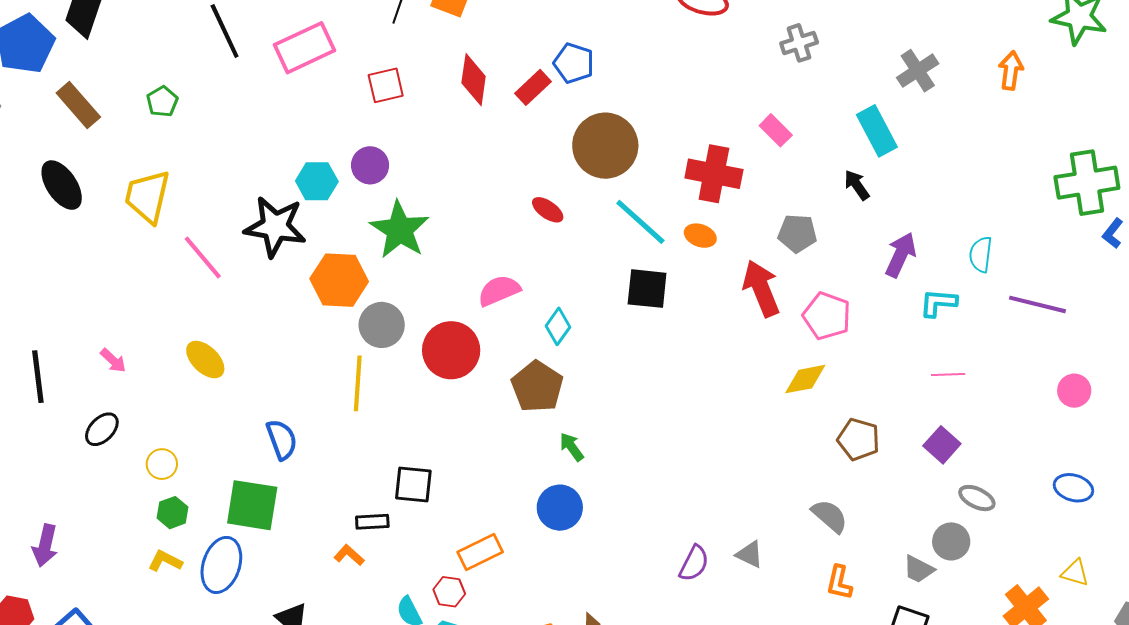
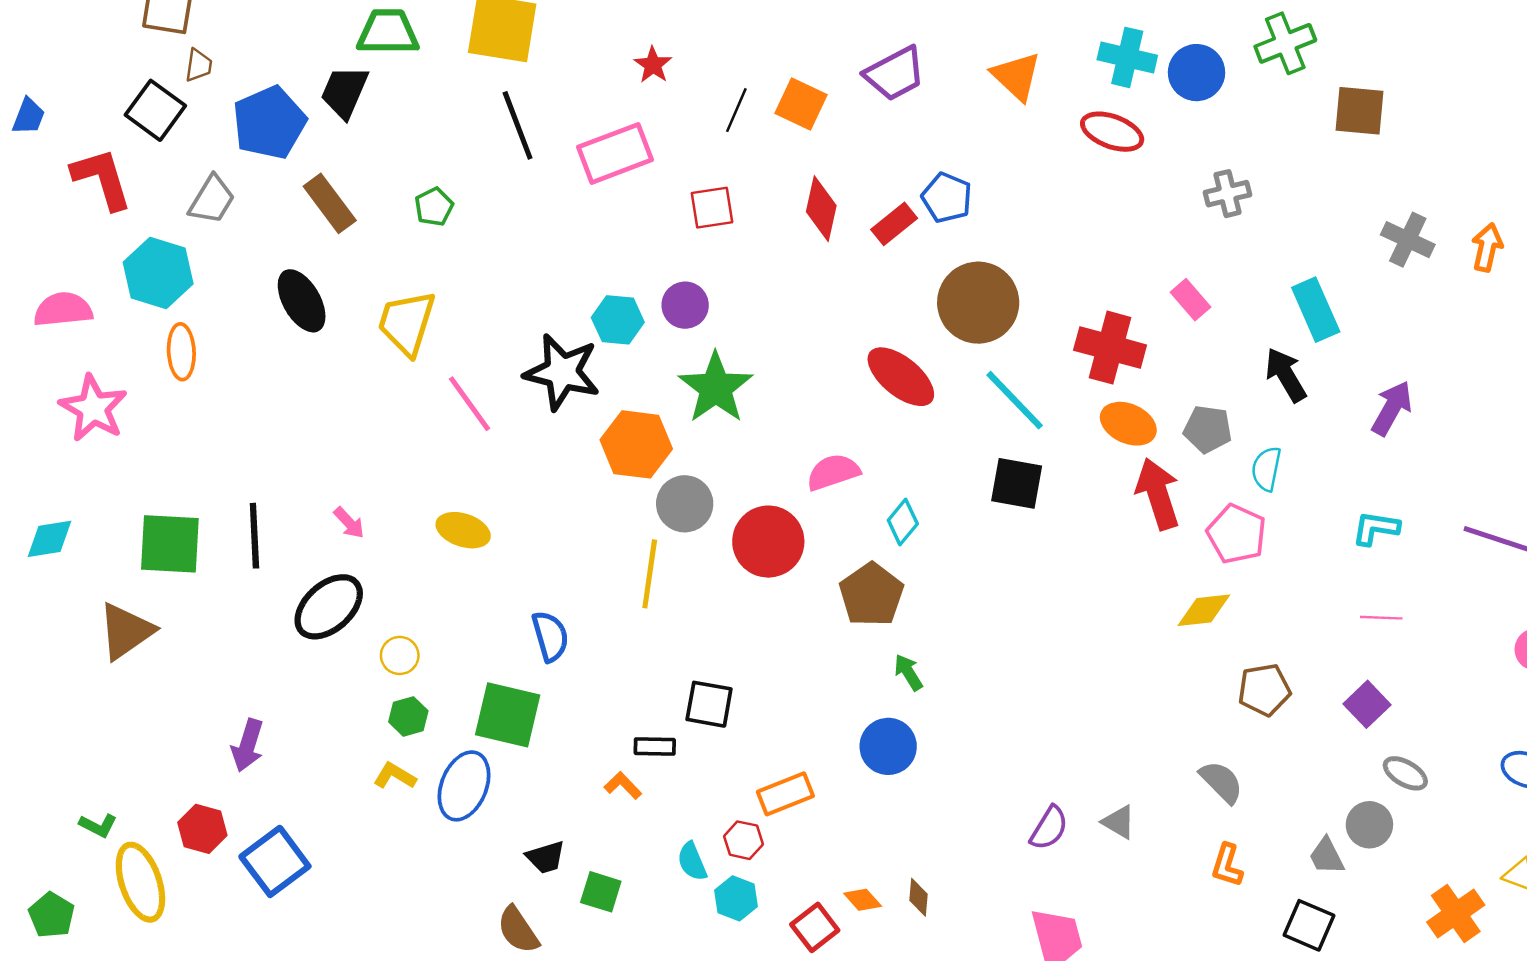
gray cross: (918, 71) -> (1408, 240), moved, turned -36
black arrow: (857, 185) -> (1286, 375), size x1.4
red ellipse: (548, 210) -> (901, 377), size x1.8
orange ellipse: (700, 236) -> (1128, 424), moved, size x1.4
cyan semicircle: (981, 254) -> (1266, 469), moved
purple arrow: (901, 255) -> (1392, 408), moved
yellow ellipse: (205, 360) -> (463, 530), turned -30
black ellipse: (102, 429) -> (329, 607), size x1.6
brown pentagon: (859, 439) -> (1264, 690), turned -30
gray trapezoid: (919, 569) -> (1327, 856), turned 32

